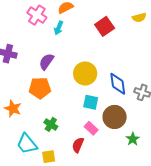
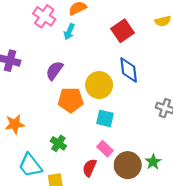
blue diamond: (118, 84) -> (129, 70), moved
orange pentagon: (40, 88) -> (71, 100), moved
orange star: (13, 108) -> (15, 124), turned -30
brown circle: (115, 117) -> (128, 165), moved

